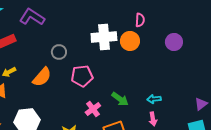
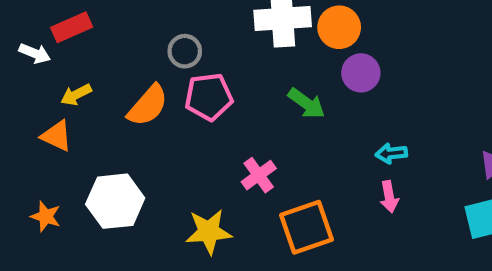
purple circle: (174, 42) -> (361, 73), moved
pink pentagon: (82, 76) -> (209, 97), moved
green arrow: (120, 99) -> (307, 103), moved

